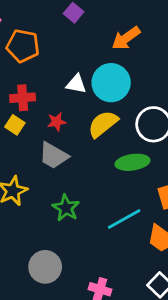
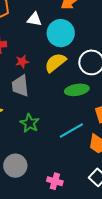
white triangle: (76, 84) -> (34, 19), moved
gray trapezoid: (54, 156) -> (20, 86), turned 55

